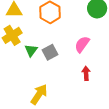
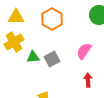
green triangle: (31, 50) -> (33, 57), turned 48

